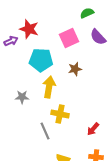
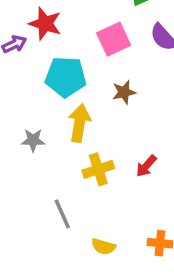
yellow cross: (60, 114) -> (98, 169), turned -30
red arrow: (93, 129) -> (146, 166), moved
gray line: (45, 131) -> (62, 214), moved

